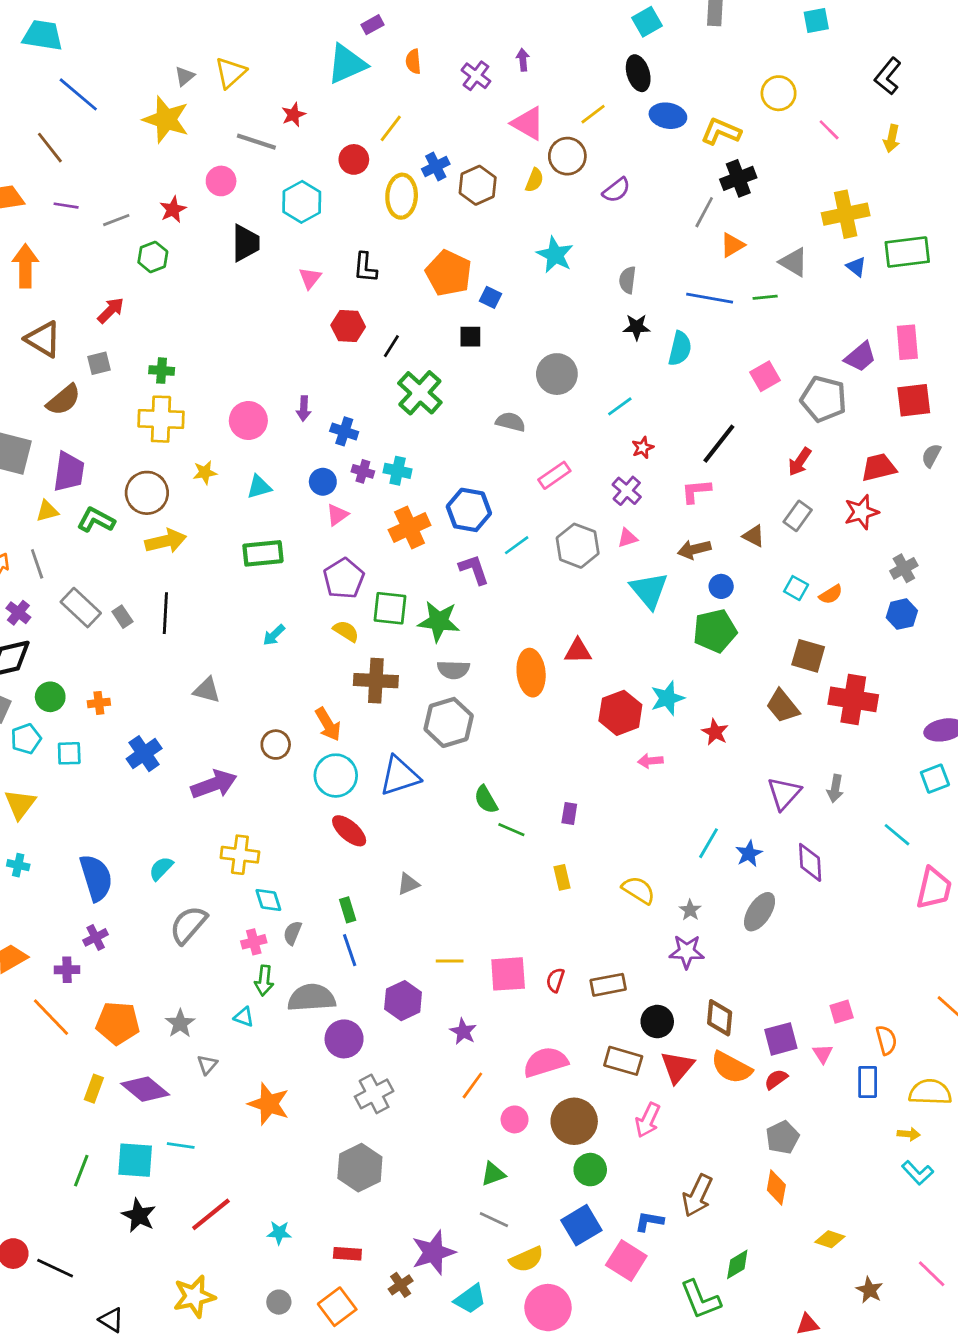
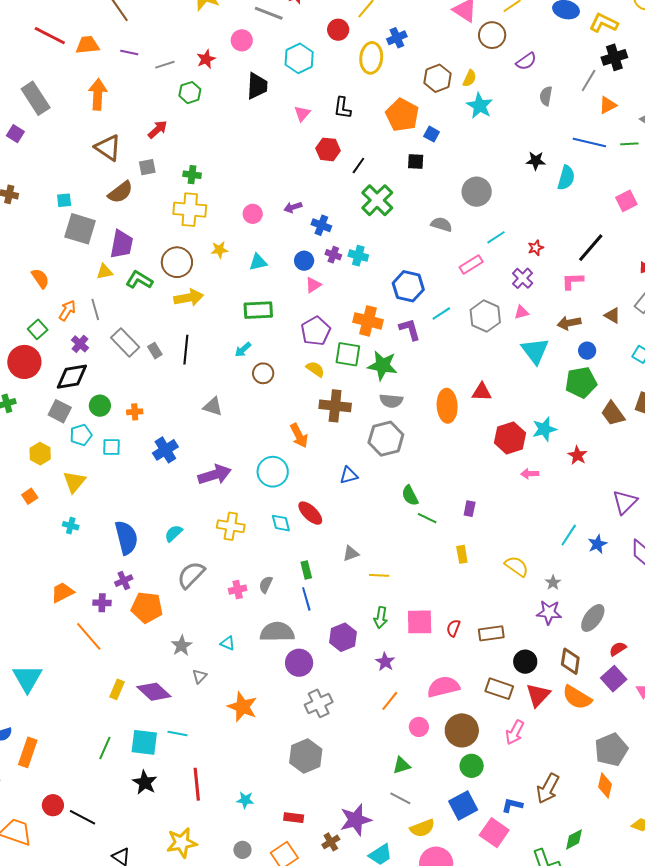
yellow semicircle: (534, 180) -> (470, 78), moved
brown hexagon: (478, 185) -> (438, 78), moved
gray semicircle: (628, 280) -> (546, 96), moved
cyan line: (620, 406) -> (496, 237), moved
purple arrow: (304, 409) -> (293, 207), turned 66
pink circle: (248, 420) -> (253, 214), size x0.7
orange cross: (410, 528) -> (368, 321), moved, turned 36
cyan arrow: (274, 635) -> (243, 350), moved
brown trapezoid: (783, 706) -> (613, 414), moved
brown circle: (276, 745) -> (263, 373), moved
cyan circle: (336, 776) -> (273, 472), moved
blue triangle: (400, 776) -> (349, 475), size x0.6
cyan diamond: (268, 900) -> (281, 523), moved
gray ellipse: (760, 912) -> (593, 618), moved
yellow line: (450, 961) -> (379, 575), moved
green arrow: (264, 981) -> (381, 618), moved
orange pentagon: (118, 1023) -> (147, 607), moved
purple square: (781, 1039) -> (614, 679), turned -30
red semicircle: (776, 1079) -> (618, 649), moved
gray pentagon: (782, 1137) -> (611, 750), size x1.4
red line: (211, 1214) -> (197, 784), turned -60

